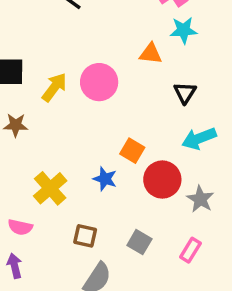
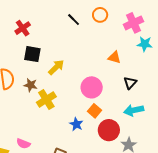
cyan star: (184, 30) -> (145, 44), moved
pink circle: (99, 82) -> (92, 87), moved
yellow cross: (50, 188) -> (46, 99), moved

